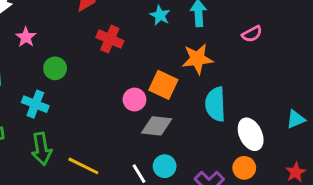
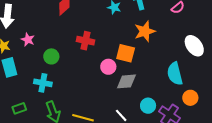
red cross: (110, 39) -> (85, 41), moved
cyan semicircle: (215, 104) -> (175, 74), moved
white ellipse: (251, 134) -> (194, 46), moved
cyan circle: (165, 166) -> (148, 106), moved

